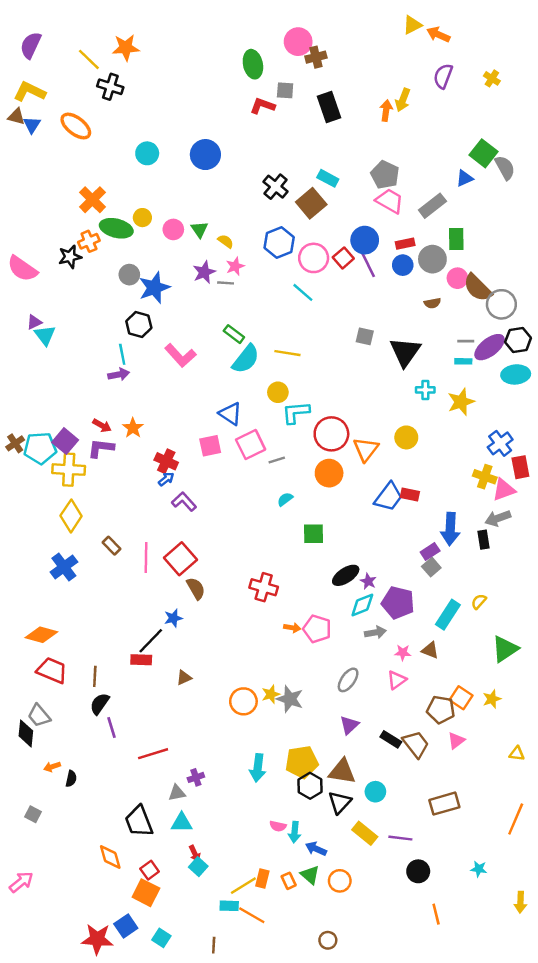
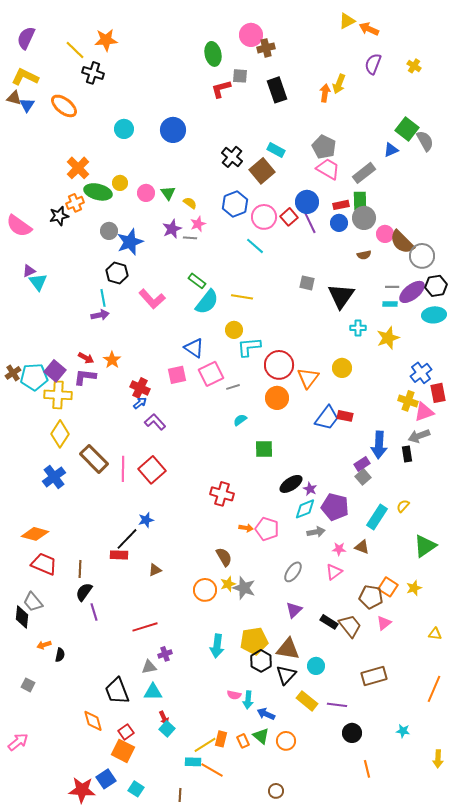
red L-shape: (262, 106) -> (221, 89), turned -35
green rectangle: (456, 239) -> (360, 201), moved
brown rectangle: (111, 546) -> (94, 459), size x1.8
brown semicircle: (196, 588) -> (224, 557), moved
red line: (153, 754) -> (145, 627), moved

